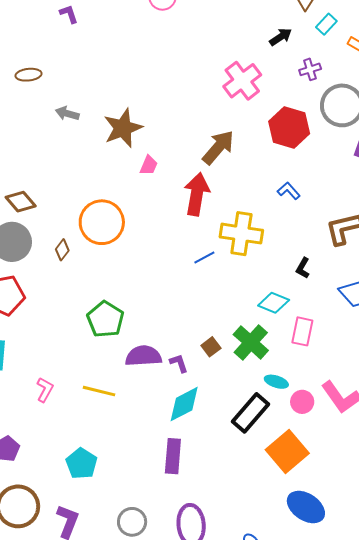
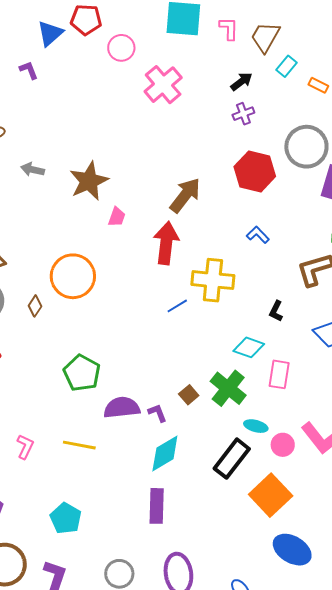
purple cross: (310, 69) -> (243, 114), moved
pink cross: (242, 81) -> (163, 85), moved

